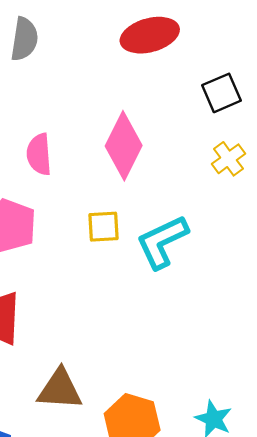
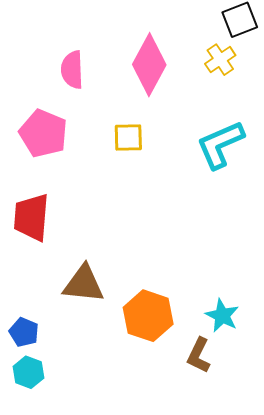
yellow cross: (228, 159) -> (220, 60), moved
cyan L-shape: (162, 242) -> (220, 145), moved

